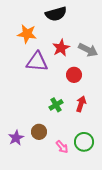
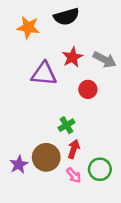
orange star: (27, 34) -> (28, 27), moved
red arrow: (81, 104) -> (74, 149), moved
brown circle: (39, 132) -> (46, 157), size x1.5

